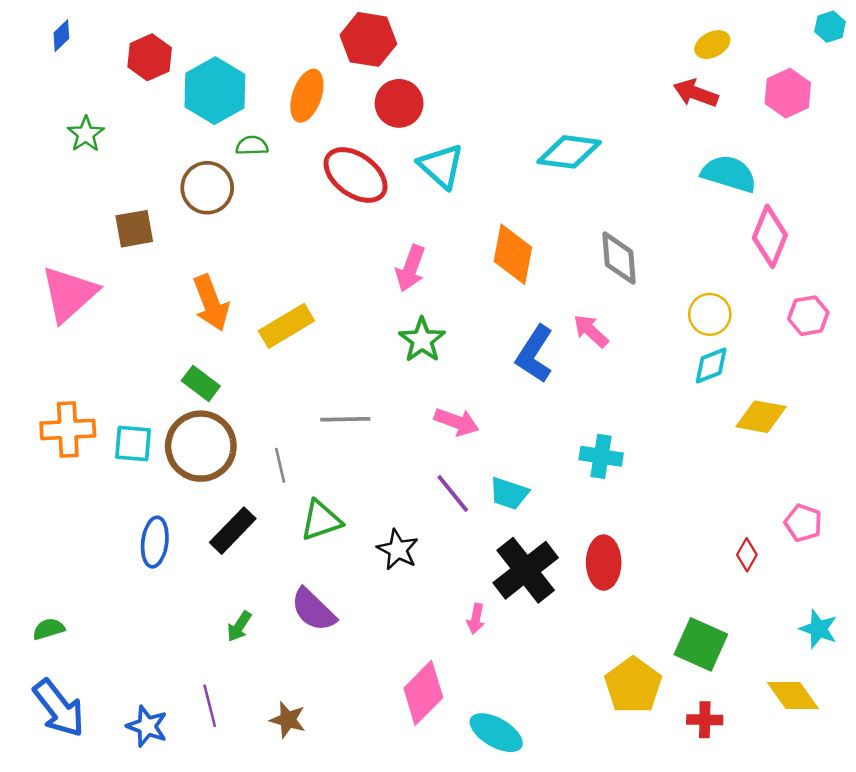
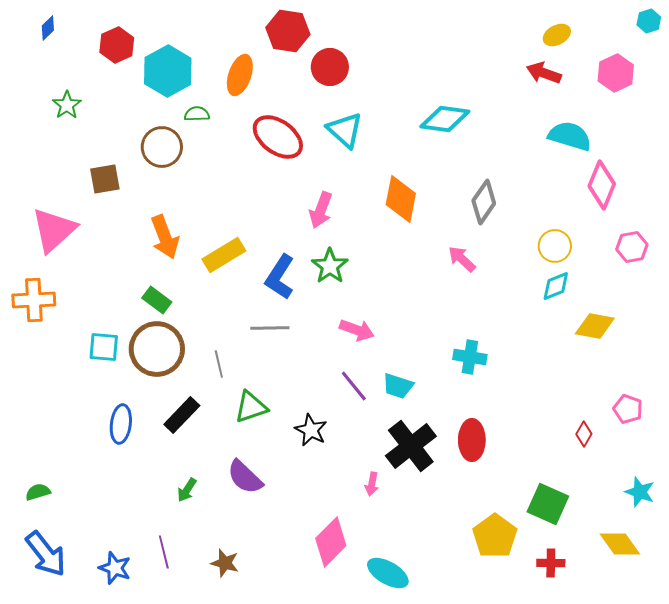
red circle: (399, 103) -> (330, 67), moved
gray diamond: (619, 258) -> (484, 202), turned 39
blue L-shape: (535, 354) -> (280, 277), moved
orange cross: (68, 429) -> (34, 300), moved

